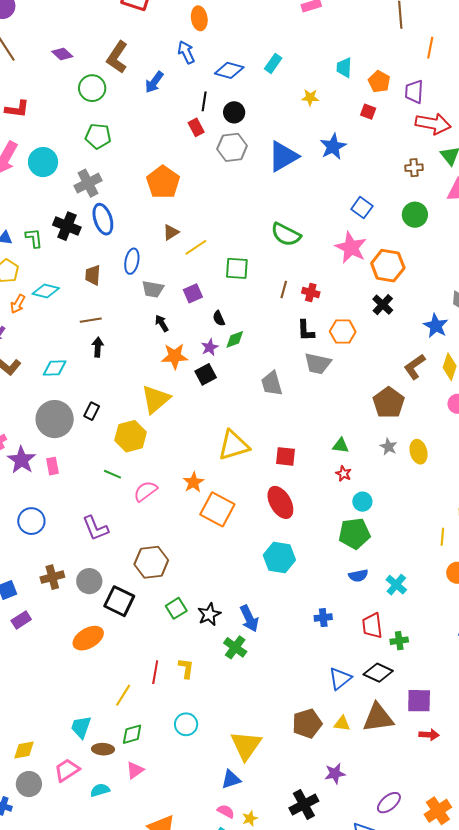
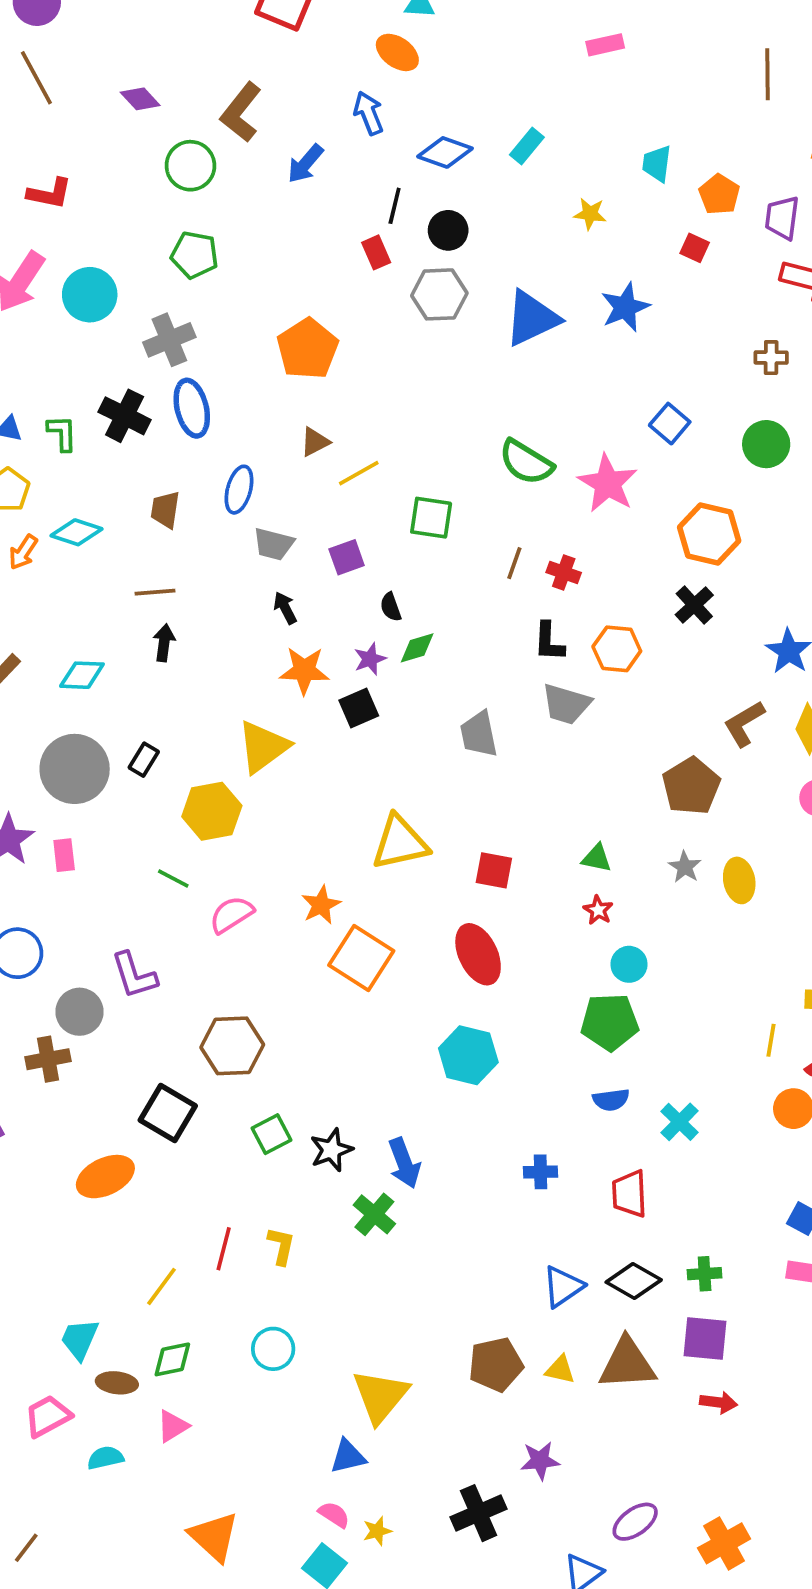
orange ellipse: (199, 18) -> (397, 52), turned -50
pink star: (351, 248) -> (608, 483), moved
gray circle: (89, 581) -> (79, 1012), moved
green cross: (399, 641) -> (705, 1274), moved

